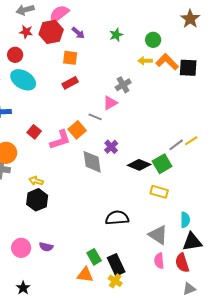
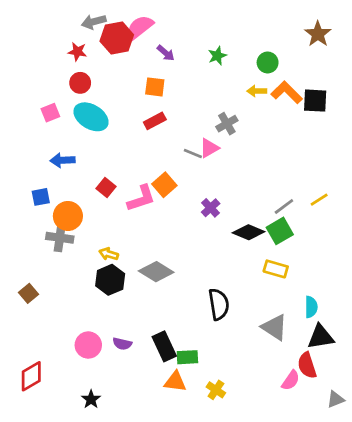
red star: (26, 32) -> (77, 52), moved
red hexagon: (51, 32) -> (117, 38), moved
gray line: (95, 117) -> (193, 153), moved
gray line: (176, 145) -> (284, 206), moved
gray diamond: (92, 162) -> (156, 272), moved, turned -50
black semicircle: (117, 218) -> (219, 304), turned 85
green rectangle: (94, 257) -> (187, 357), turned -63
pink semicircle: (159, 261) -> (291, 380), moved, turned -140
black rectangle: (116, 265) -> (164, 346), moved
gray triangle: (189, 289) -> (336, 399), moved

